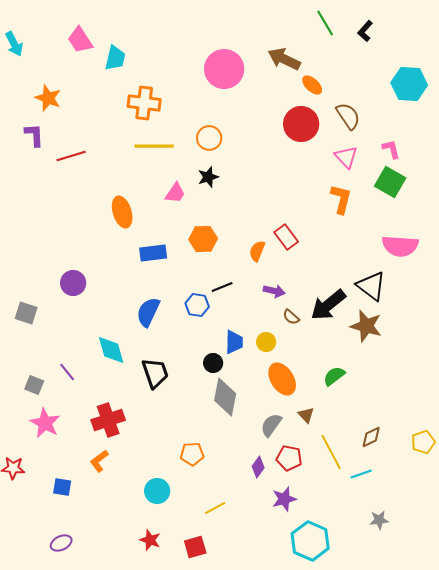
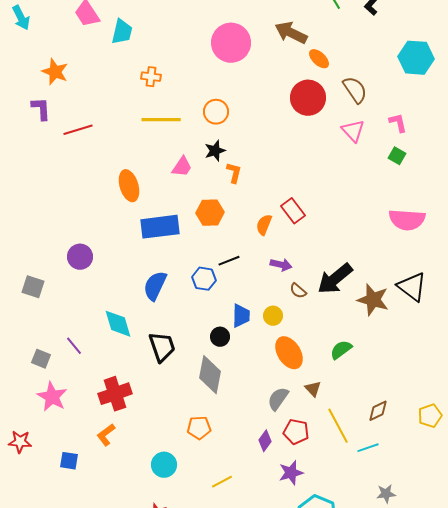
orange cross: (144, 103) -> (151, 77), size x0.6
green square: (390, 182) -> (397, 156), size x0.6
orange L-shape: (341, 199) -> (234, 173), moved, size x0.7
blue rectangle: (153, 253) -> (160, 227), size x1.4
black triangle: (371, 286) -> (412, 287), moved
gray diamond: (225, 397) -> (210, 375), moved

